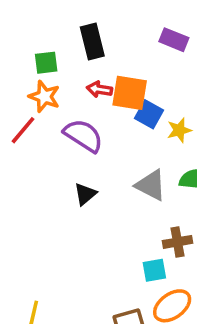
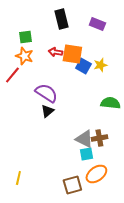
black rectangle: (92, 41) -> (61, 19), moved
yellow star: (179, 130) -> (100, 65), moved
purple semicircle: (83, 135) -> (46, 93), moved
gray triangle: (151, 185) -> (84, 139), moved

